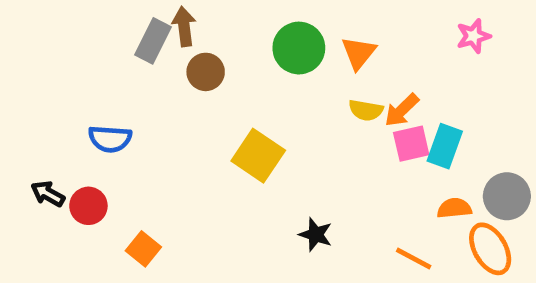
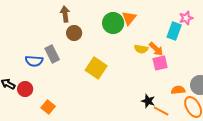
gray rectangle: (153, 41) -> (52, 54), moved, turned -54
orange triangle: (359, 53) -> (129, 18), moved
orange arrow: (402, 110) -> (156, 49), turned -91
cyan rectangle: (445, 146) -> (174, 31), moved
black star: (316, 235) -> (148, 101), moved

